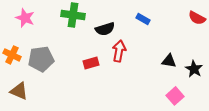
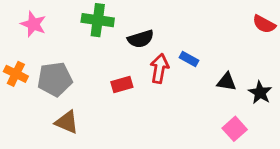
blue rectangle: (143, 19) -> (189, 59), moved
brown triangle: (19, 91) -> (67, 122), moved

